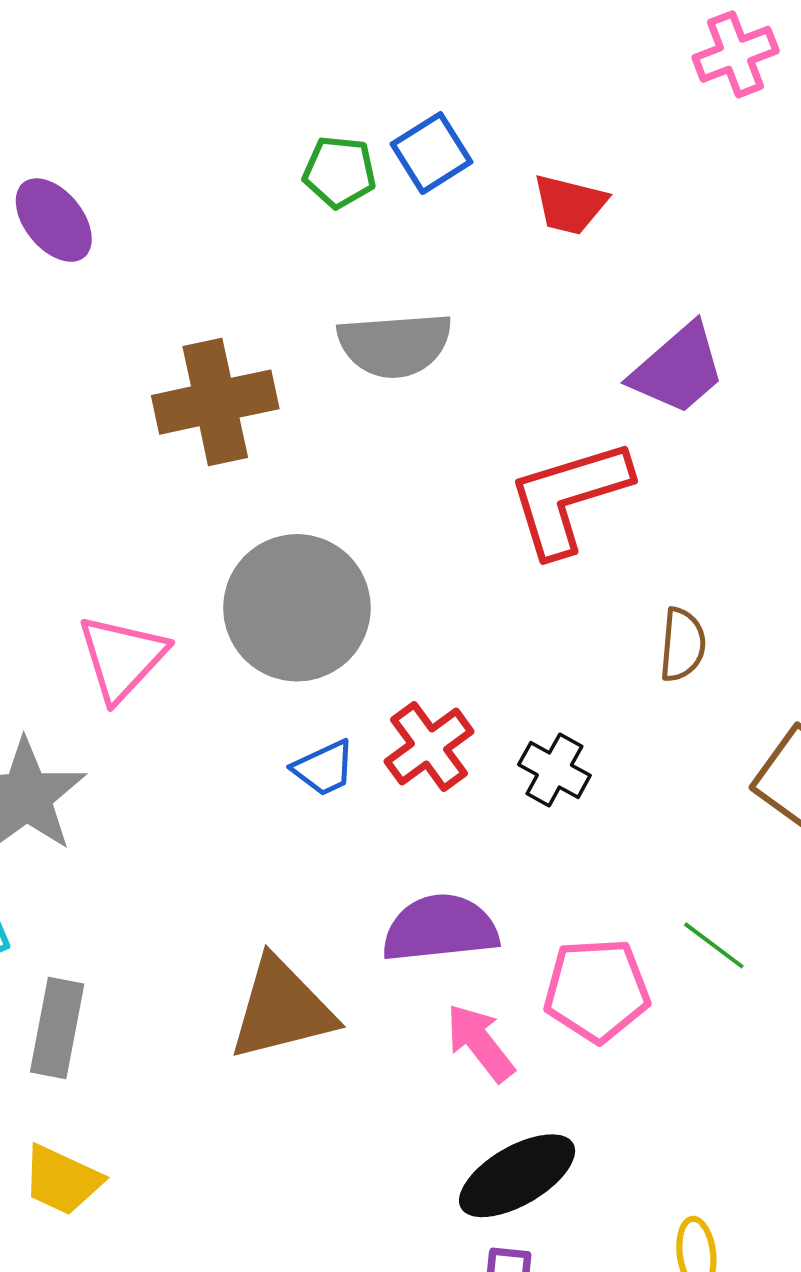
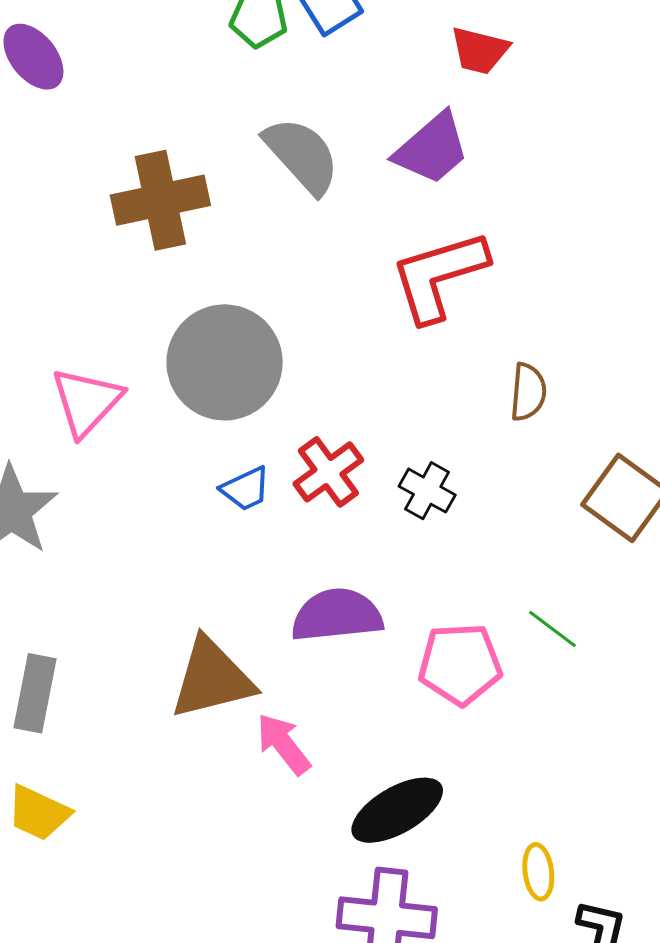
red trapezoid: (570, 204) -> (480, 50), moved
gray semicircle: (395, 345) -> (302, 155), turned -128
purple trapezoid: (678, 369) -> (432, 149), moved
pink arrow: (480, 1043) -> (283, 744), moved

